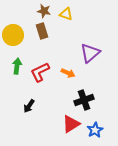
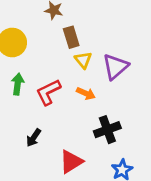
yellow triangle: (66, 14) -> (83, 60), moved, turned 32
brown rectangle: (42, 31) -> (71, 37), moved
red triangle: (71, 124) -> (71, 162), moved

